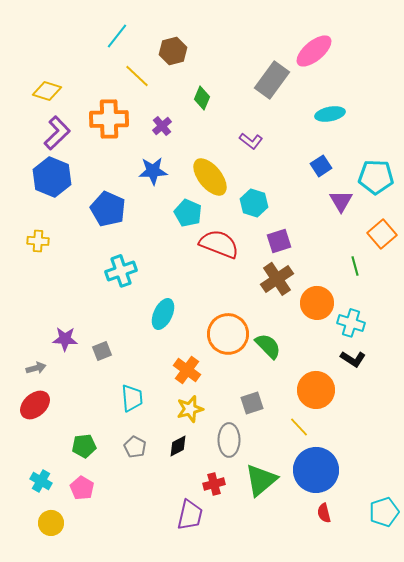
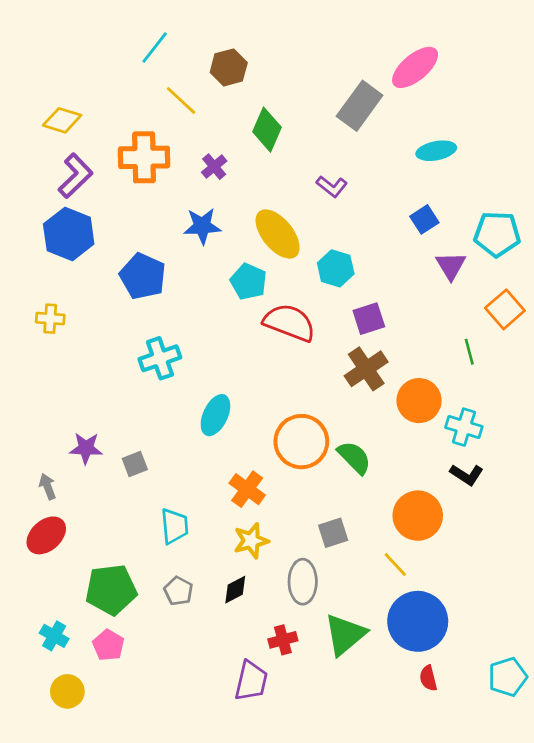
green diamond: (202, 98) -> (267, 130), size x1.4
gray arrow: (36, 368) -> (48, 487), turned -96
green pentagon: (84, 446) -> (111, 590), size x1.6

